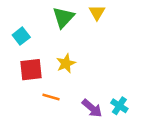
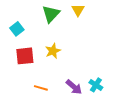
orange line: (51, 97) -> (41, 88), moved

